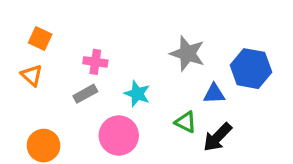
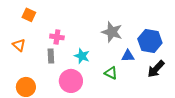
orange square: (40, 38) -> (29, 15), moved
gray rectangle: (85, 94) -> (51, 56), turned -64
black arrow: (217, 137) -> (156, 69), moved

